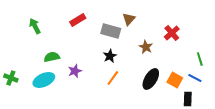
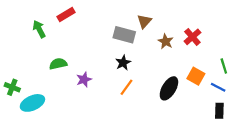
red rectangle: (78, 20) -> (66, 15), moved
brown star: (146, 47) -> (166, 41), moved
cyan ellipse: (44, 80) -> (32, 103), moved
orange square: (175, 80) -> (196, 76), moved
black rectangle: (188, 99) -> (219, 111), moved

